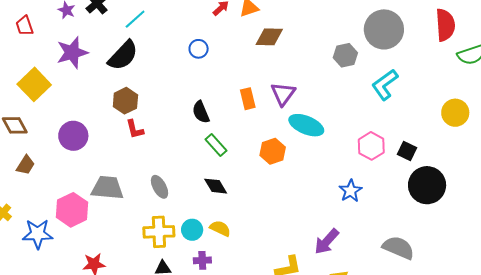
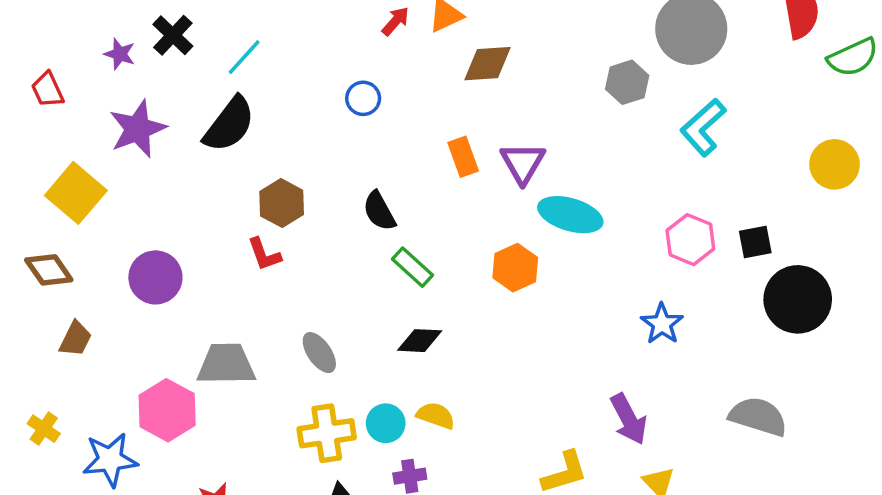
orange rectangle: (248, 99) -> (463, 157), moved
brown hexagon: (125, 101) -> (282, 203), moved
black square: (407, 151) -> (755, 242), turned -30
black diamond: (216, 186) -> (420, 341), turned -50
purple arrow: (327, 242) -> (629, 419), turned -64

